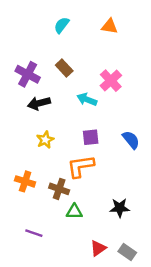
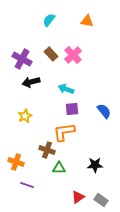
pink cross: (111, 81) -> (73, 55), moved
cyan arrow: (87, 99) -> (66, 89), moved
yellow star: (45, 140) -> (25, 116), moved
orange cross: (25, 181) -> (16, 162), moved

